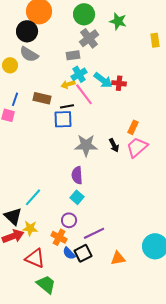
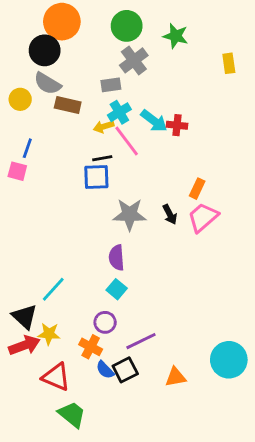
brown rectangle: (42, 98) -> (68, 105), moved

